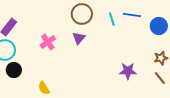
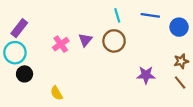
brown circle: (82, 14) -> (114, 41), moved
cyan line: (112, 19) -> (117, 15), moved
purple triangle: (79, 38) -> (85, 40), moved

